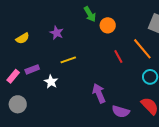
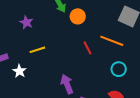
orange line: (142, 49) -> (112, 41), turned -30

